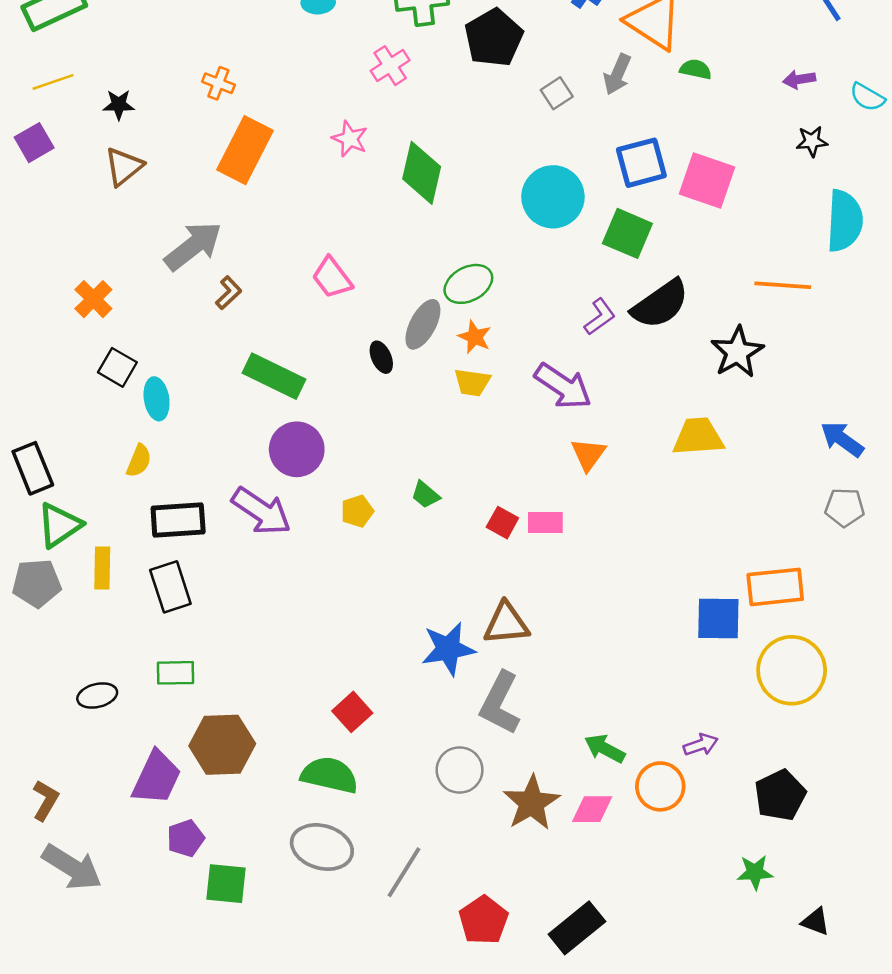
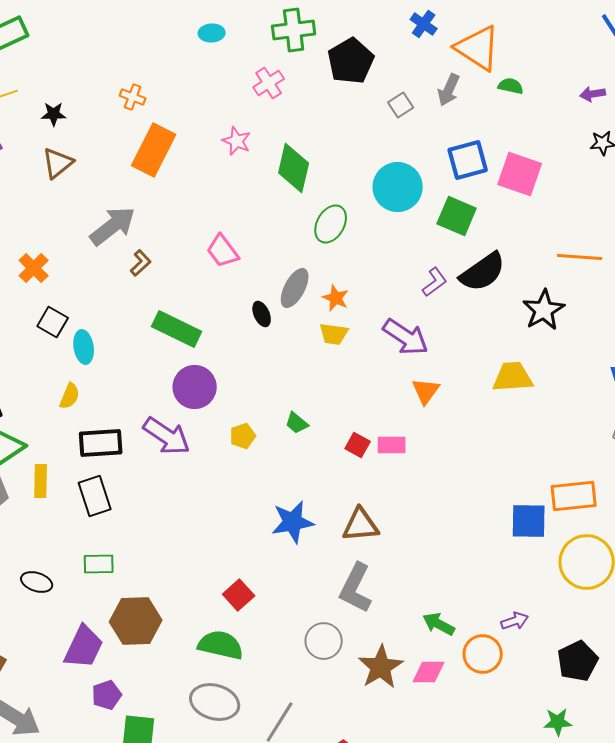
green ellipse: (468, 284) -> (331, 224), moved, turned -33
blue star: (448, 649) -> (293, 522), moved
black ellipse: (97, 696) -> (37, 582), turned 32

